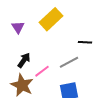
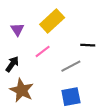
black arrow: (24, 60) -> (12, 64), moved
pink line: (42, 71) -> (43, 51), moved

